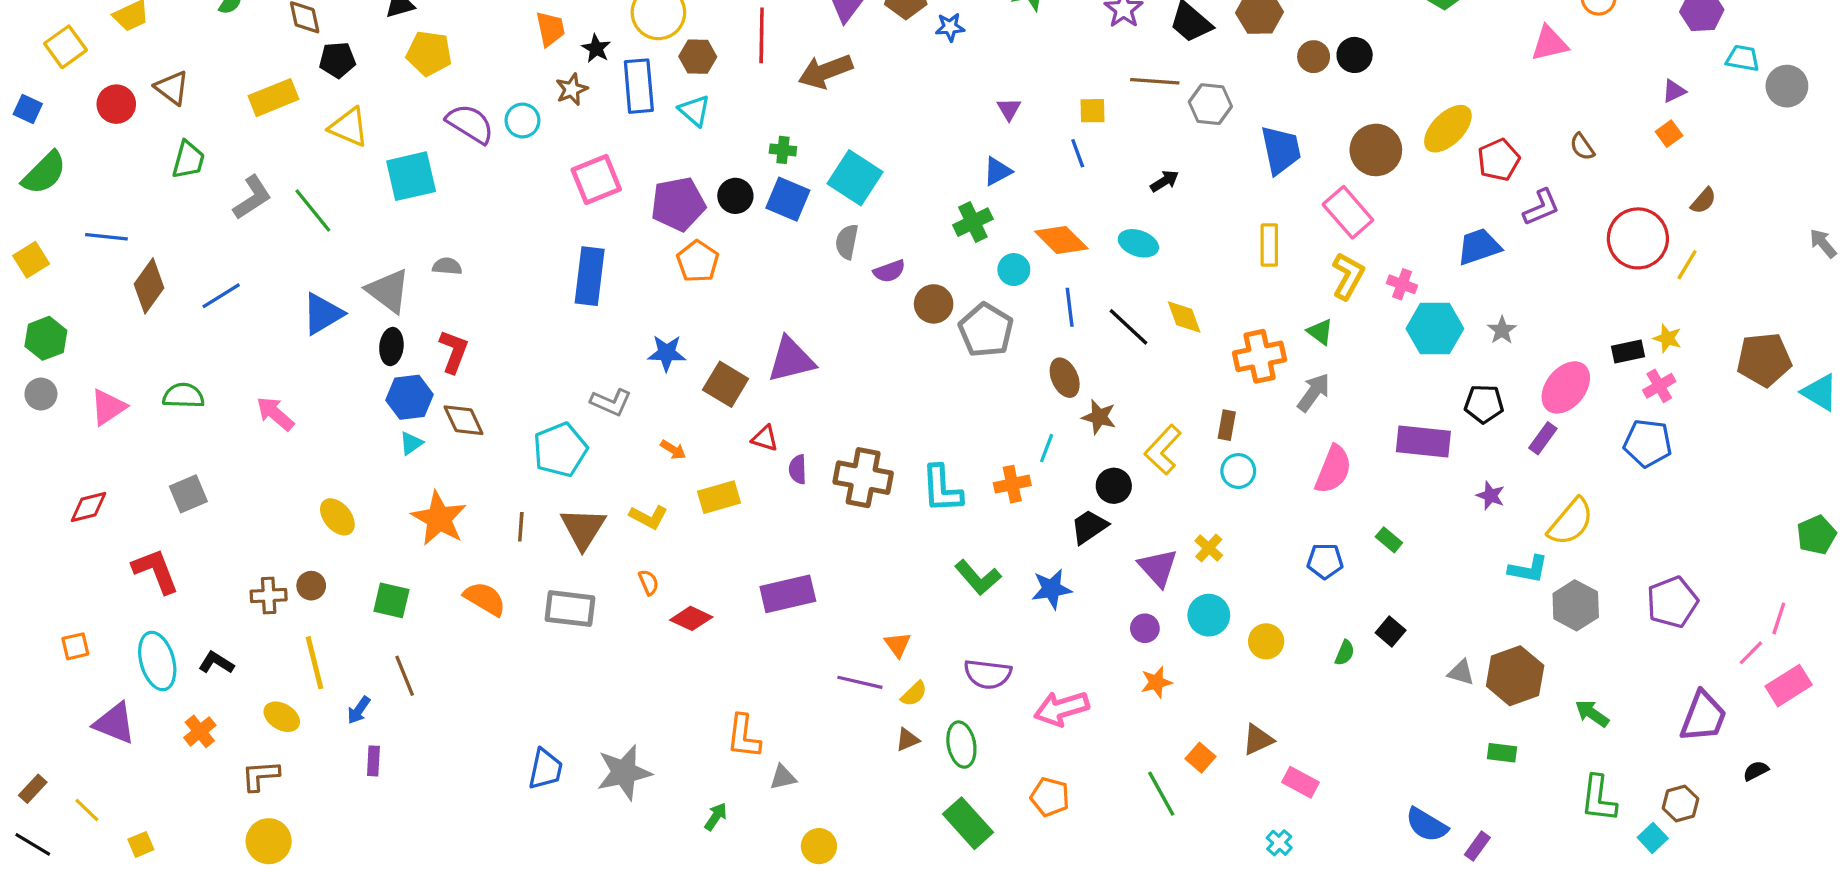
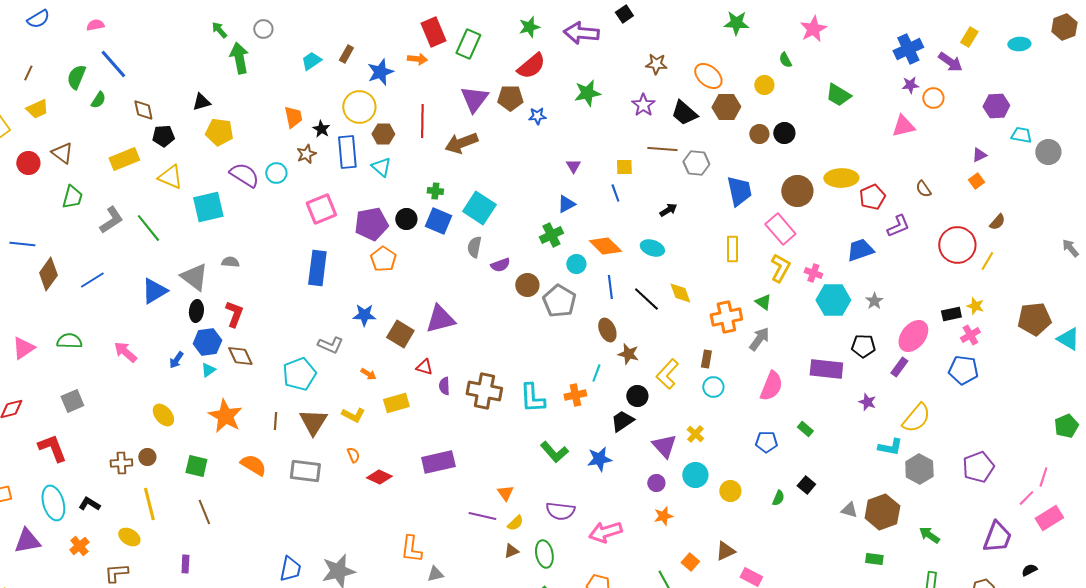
yellow ellipse: (1448, 129) -> (841, 178), turned 44
blue arrow: (359, 710) -> (176, 360), moved
purple triangle: (115, 723) -> (27, 541), turned -32

